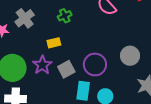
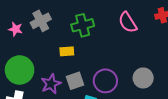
green cross: (65, 16) -> (83, 25), size x1.5
purple star: (42, 65) -> (51, 84), moved

